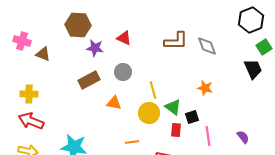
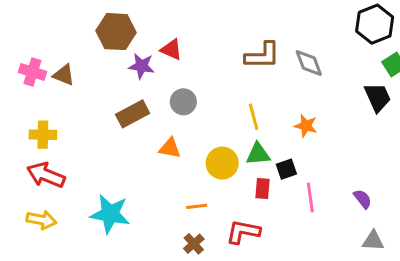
red triangle: (124, 38) -> (171, 50), moved
pink cross: (22, 41) -> (32, 72), moved
yellow line: (153, 90) -> (254, 117), moved
green triangle: (173, 107) -> (258, 154), turned -42

